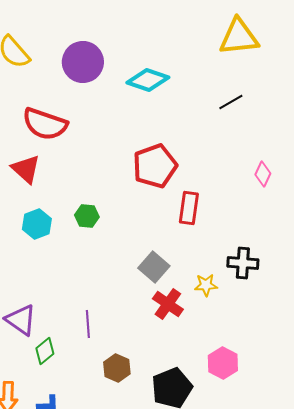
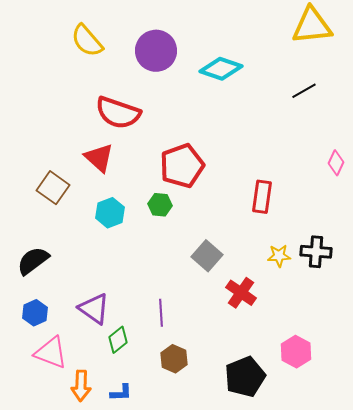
red pentagon: (155, 166) -> (182, 166), moved
gray square: (154, 267) -> (207, 256), moved
yellow star: (206, 285) -> (279, 256), moved
brown hexagon: (117, 368) -> (174, 359), moved

